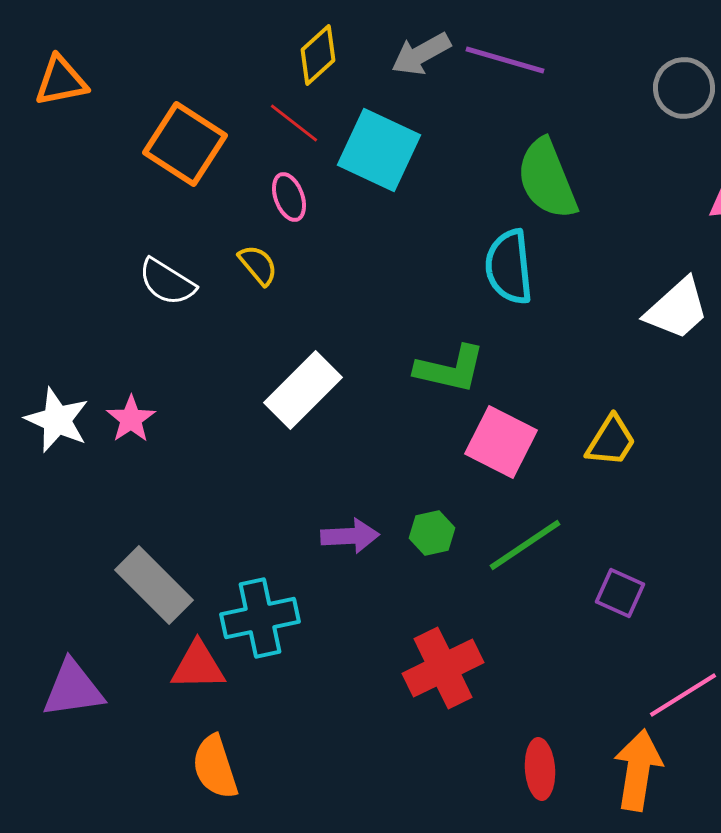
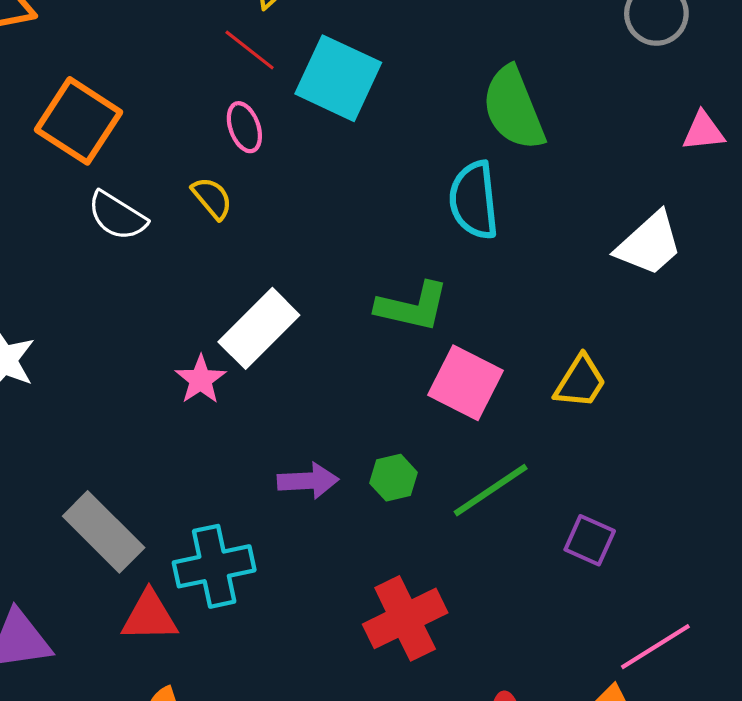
orange square: (185, 144) -> (79, 121), moved
pink star: (131, 419) -> (201, 380), moved

